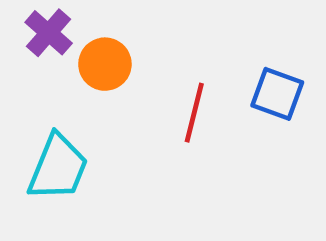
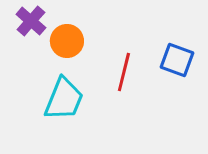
cyan trapezoid: (58, 167) -> (64, 99), moved

